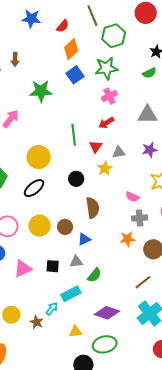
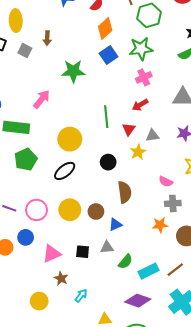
cyan rectangle: (71, 294) -> (148, 271), moved
brown star: (37, 322) -> (61, 278), moved

